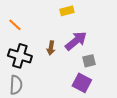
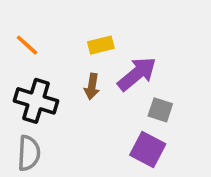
yellow rectangle: (67, 11) -> (101, 45), moved
gray square: (89, 61) -> (160, 110), turned 32

